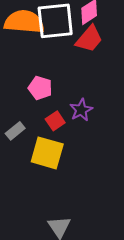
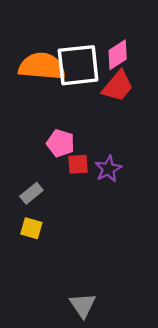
red square: (55, 121) -> (78, 164), moved, turned 30
yellow square: (47, 153) -> (31, 228), moved, size x0.6

